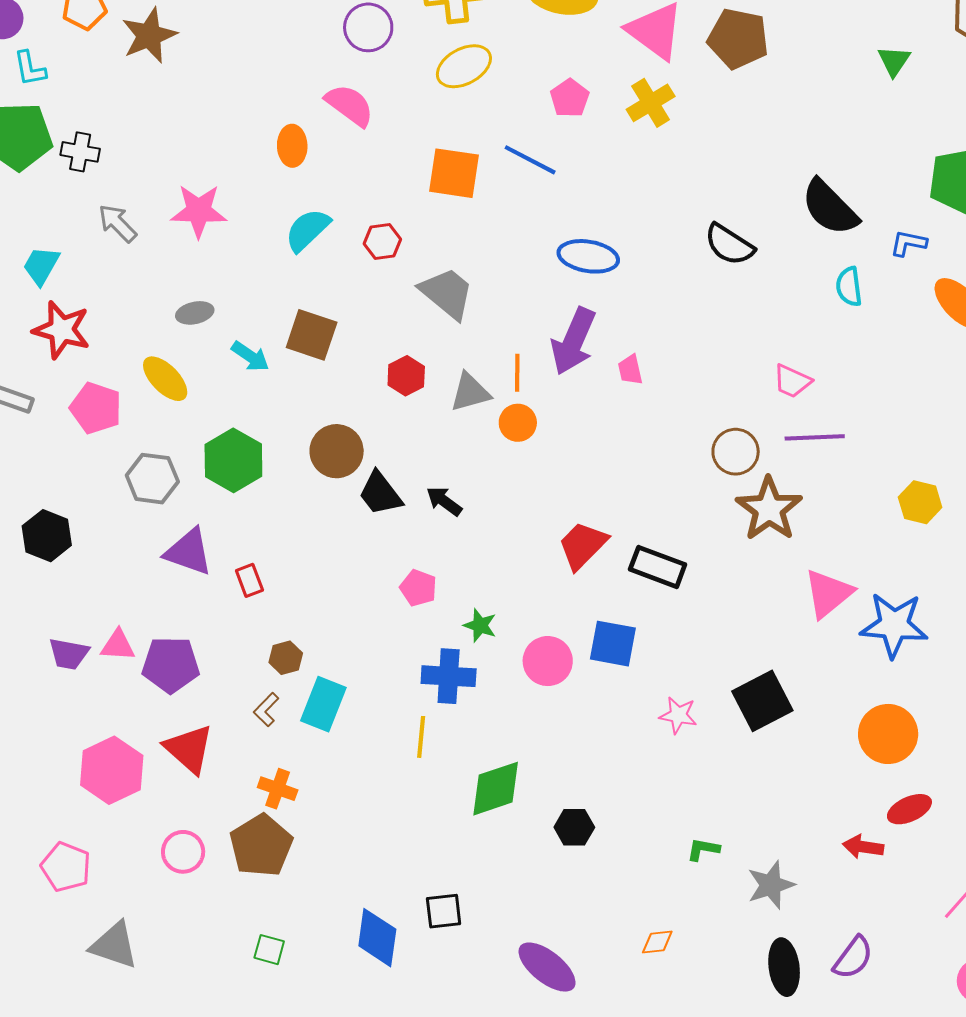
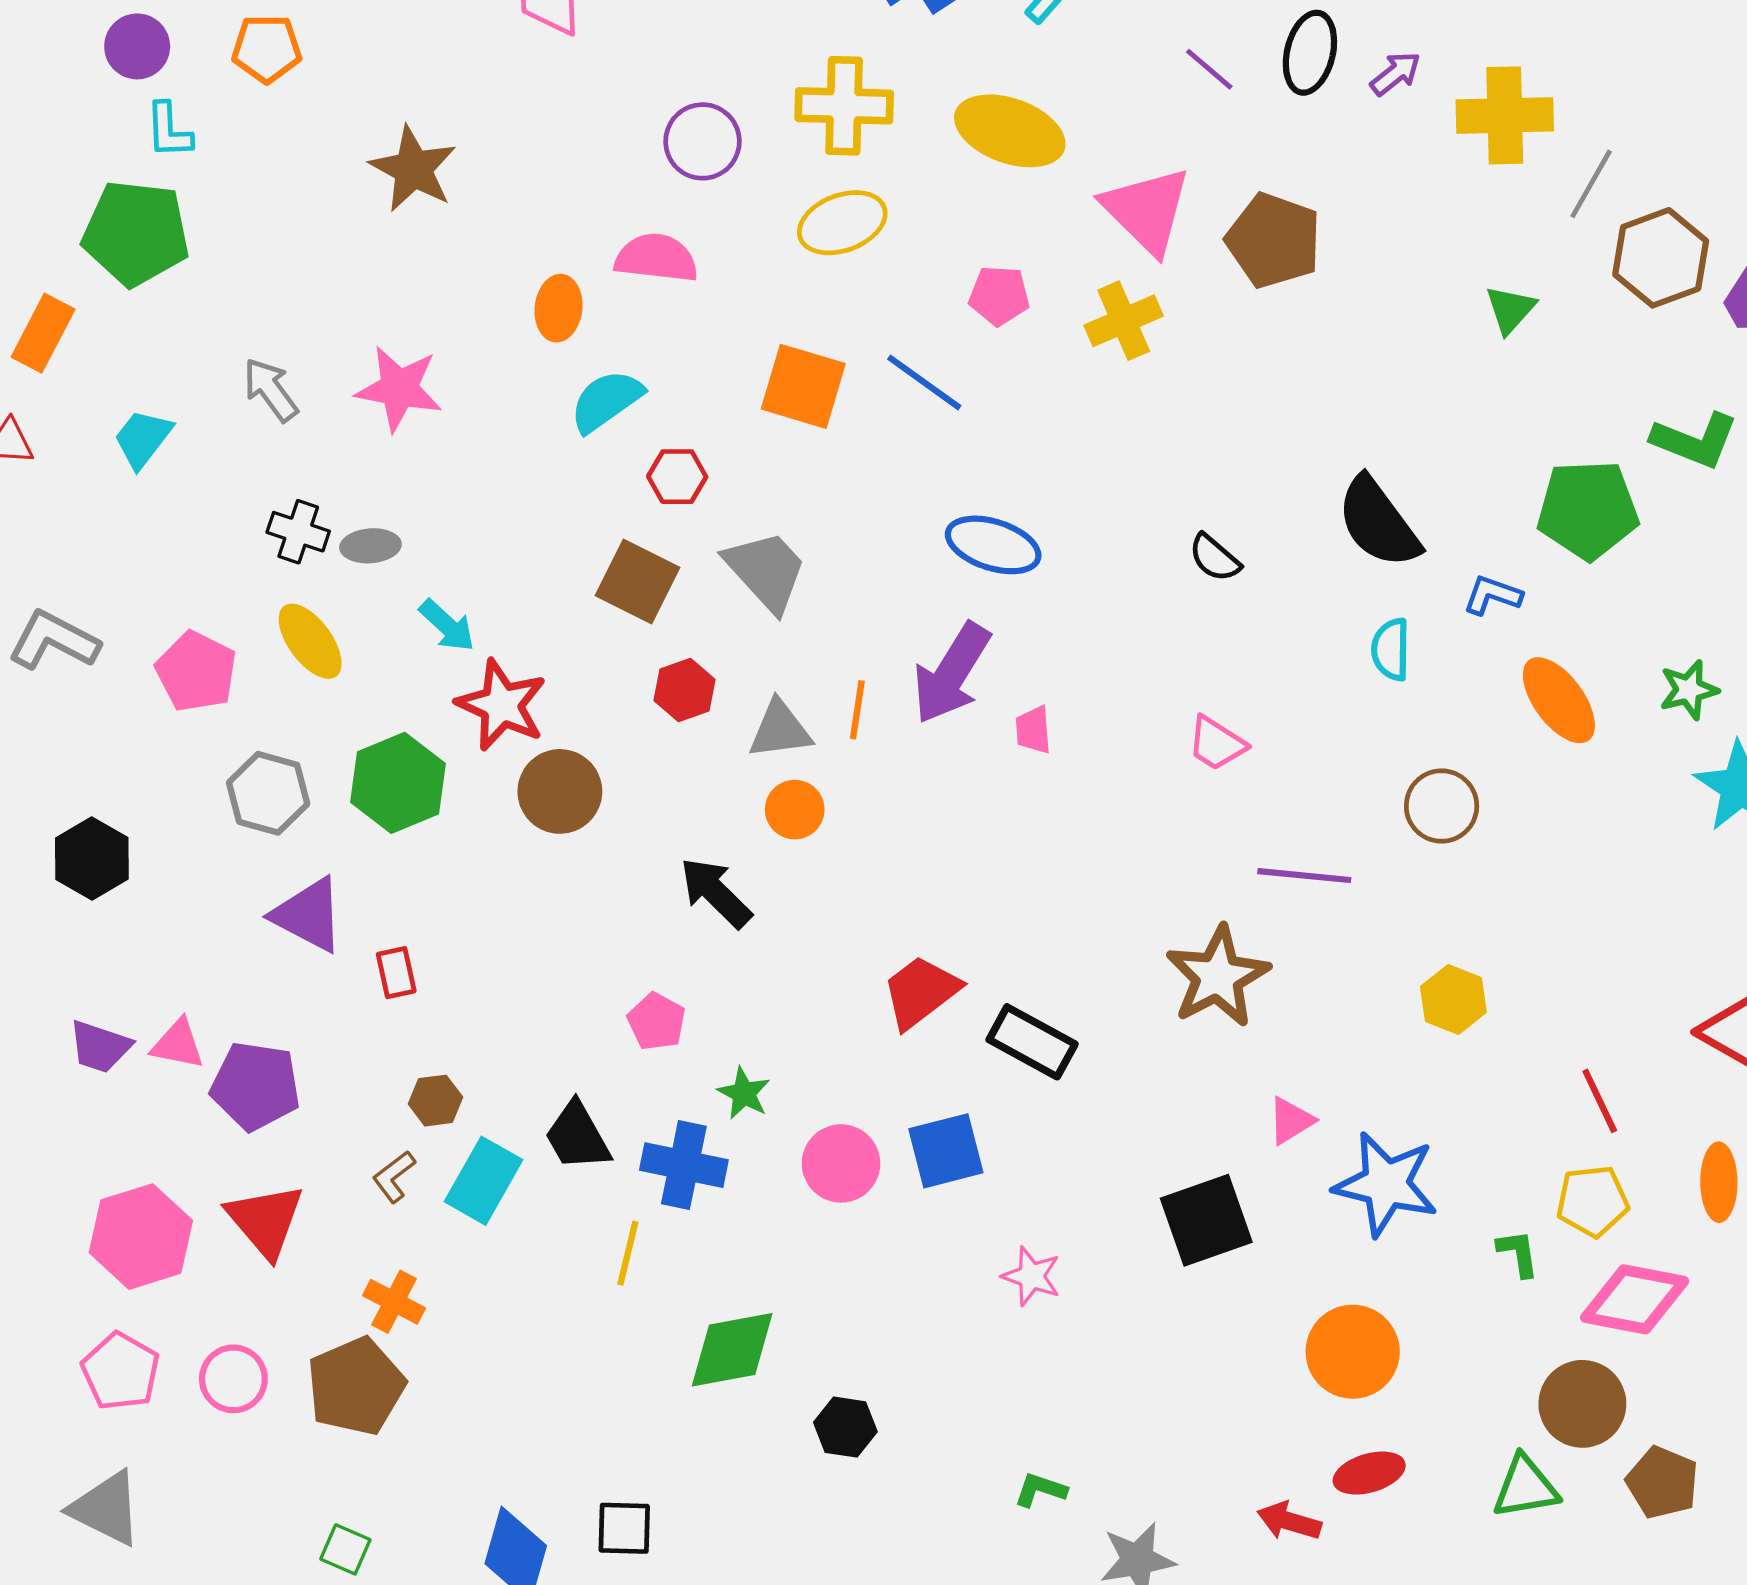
brown star: (149, 36) -> (413, 169), moved, turned -30
pink pentagon: (570, 98) -> (999, 296), turned 30
pink semicircle: (350, 105) -> (656, 258), turned -38
black cross: (80, 152) -> (298, 532), moved
cyan semicircle: (307, 230) -> (606, 401), moved
black semicircle: (729, 245) -> (1215, 558), size x0.7
red star: (62, 330) -> (502, 705), moved
brown square: (312, 335) -> (638, 581), moved
pink trapezoid: (792, 381) -> (1217, 743), moved
orange circle: (518, 423) -> (795, 810), moved
brown circle: (736, 452) -> (1442, 806), moved
black trapezoid: (380, 494) -> (577, 1136), moved
black arrow: (444, 501) -> (716, 893), size x1.4
pink triangle: (828, 593) -> (1291, 1121), size x0.6
blue square: (613, 644) -> (946, 1151), turned -33
black square: (762, 701) -> (1206, 1220), moved
pink pentagon: (66, 867) -> (121, 1371), moved

